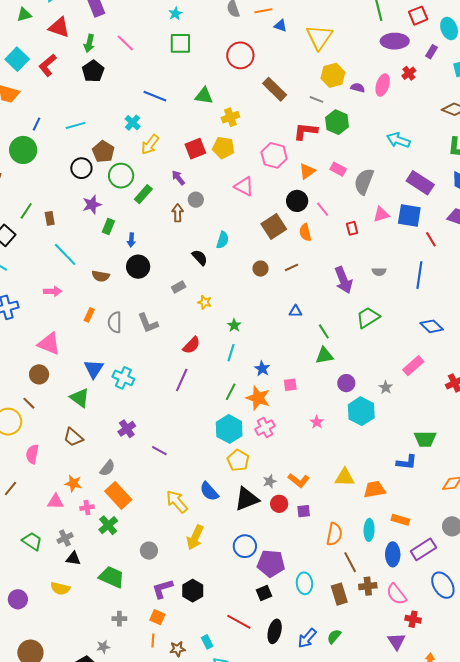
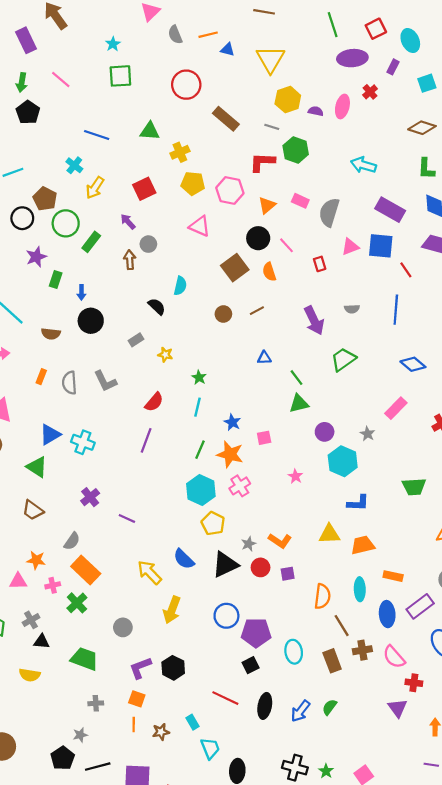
yellow pentagon: (223, 148) -> (193, 183), moved
blue triangle: (94, 369) -> (50, 435), turned 30
blue L-shape: (407, 462) -> (358, 503), moved

